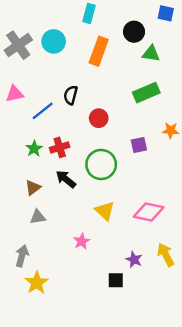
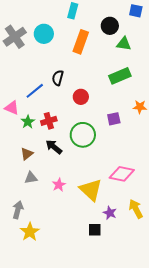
pink triangle: (15, 94) -> (12, 108), moved, turned 35
yellow triangle: (105, 211) -> (91, 190), moved, size x1.4
pink star: (82, 241) -> (59, 185), moved

